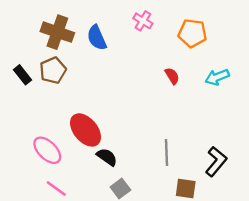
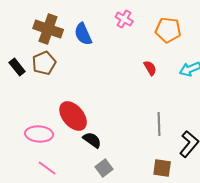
pink ellipse: (47, 150) -> (39, 134), turned -40
gray line: (167, 152) -> (159, 124), moved

